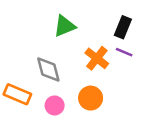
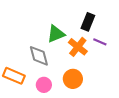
green triangle: (65, 26) -> (56, 34), moved
black rectangle: (123, 27) -> (88, 22), moved

